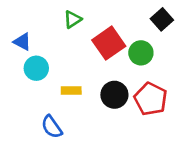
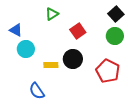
red square: (109, 43) -> (78, 31), size x0.7
green circle: (141, 53) -> (115, 36), moved
black circle: (114, 95) -> (73, 59), moved

